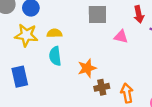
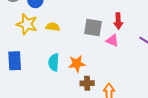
red arrow: (139, 14) -> (118, 21), moved
gray square: (97, 15) -> (93, 28), moved
cyan semicircle: (55, 56) -> (54, 62), moved

